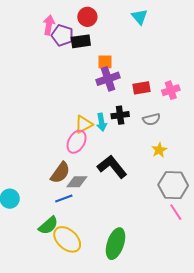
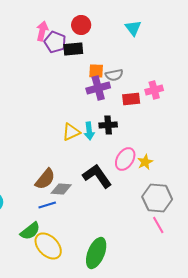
pink cross: (171, 90) -> (154, 90), moved
gray semicircle: (151, 119) -> (114, 75), moved
pink ellipse: (77, 142) -> (125, 159), moved

